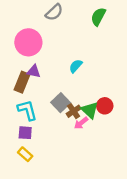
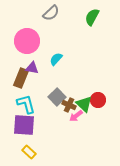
cyan semicircle: (76, 66) -> (56, 59), moved
brown cross: (74, 111) -> (69, 105), turned -32
purple square: (25, 133) -> (24, 125), size x1.6
yellow rectangle: (25, 154) -> (29, 152), moved

